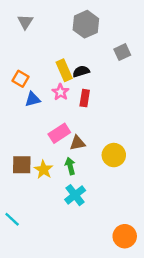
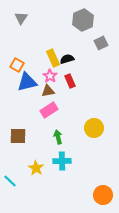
gray hexagon: (86, 24) -> (83, 20), moved
red rectangle: (85, 98) -> (70, 81), turned -32
blue triangle: (33, 99) -> (27, 82), size x1.5
brown triangle: (77, 143) -> (48, 91), moved
yellow star: (44, 170) -> (36, 168), moved
cyan cross: (75, 195) -> (62, 161), turned 36

